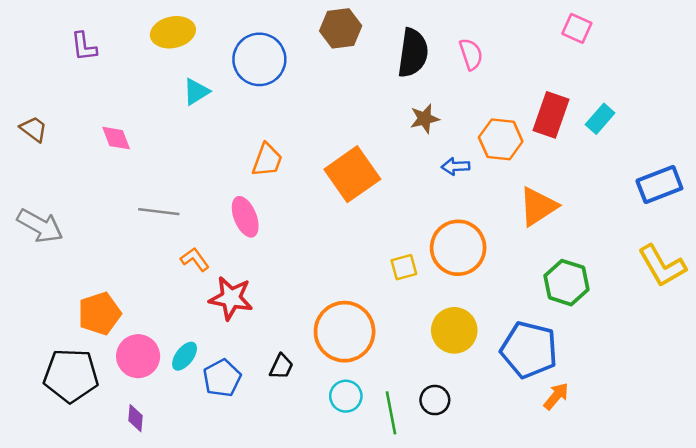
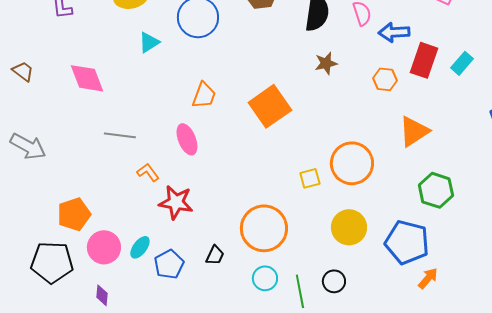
pink diamond: (116, 138) -> (87, 78), size x1.5
orange hexagon: (501, 139) -> (385, 79), size x0.7
blue arrow: (456, 166) -> (394, 32), moved, size x1.4

